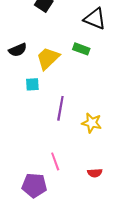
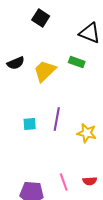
cyan square: (32, 84) -> (30, 124), moved
pink line: (55, 161) -> (64, 182), moved

